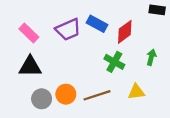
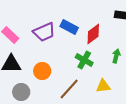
orange circle: (66, 94) -> (42, 71), moved
brown line: (97, 95) -> (69, 89), turned -30

